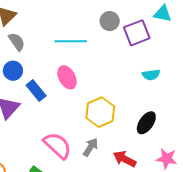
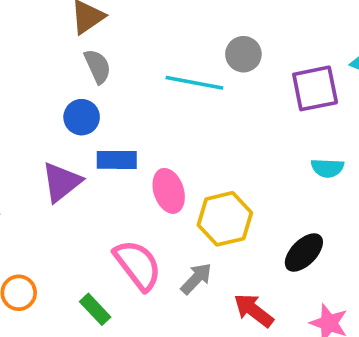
gray circle: (110, 21) -> (243, 54), moved
pink ellipse: (67, 77) -> (169, 191), moved
blue rectangle: (36, 91) -> (117, 160), turned -60

